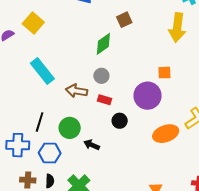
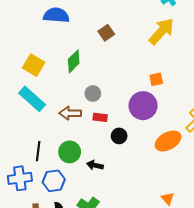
yellow square: (33, 23) -> (34, 65), moved
yellow arrow: (177, 28) -> (161, 31), turned -136
green diamond: (103, 44) -> (74, 61), moved

